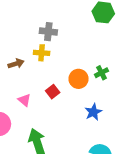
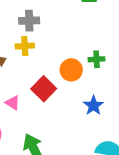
green cross: (101, 73) -> (97, 59), turned 32
red square: (53, 92) -> (44, 89), size x1.5

